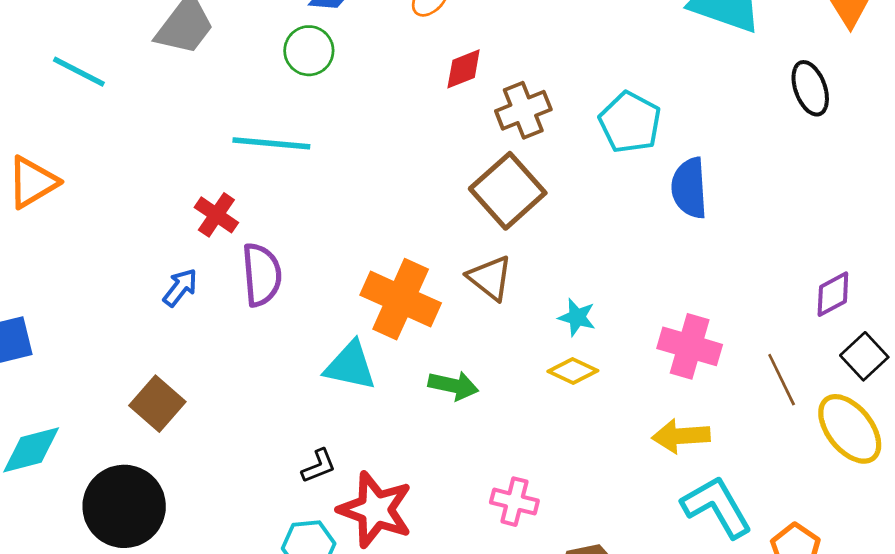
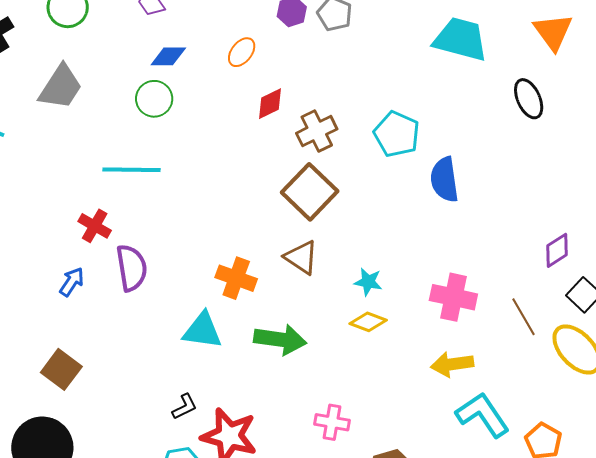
orange cross: (401, 299) -> (236, 278), size x0.7
green arrow: (453, 386) -> (280, 339), size x1.4

